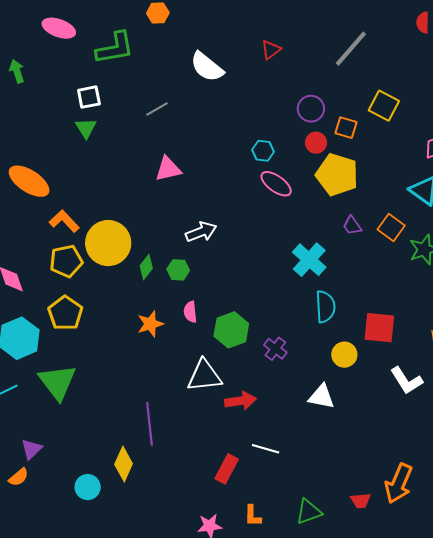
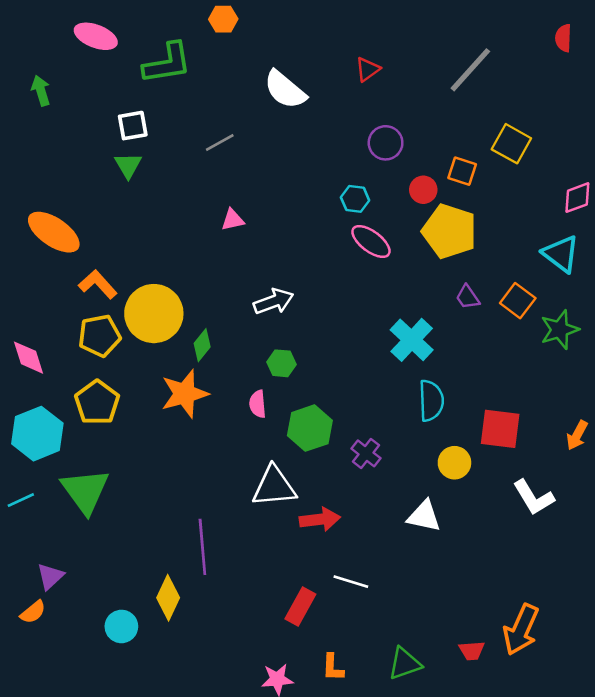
purple circle: (311, 109) -> (386, 143), moved
pink triangle: (168, 169) -> (233, 220), size x0.7
green hexagon: (178, 270) -> (281, 363), moved
orange star: (150, 324) -> (185, 394), moved, size x1.4

